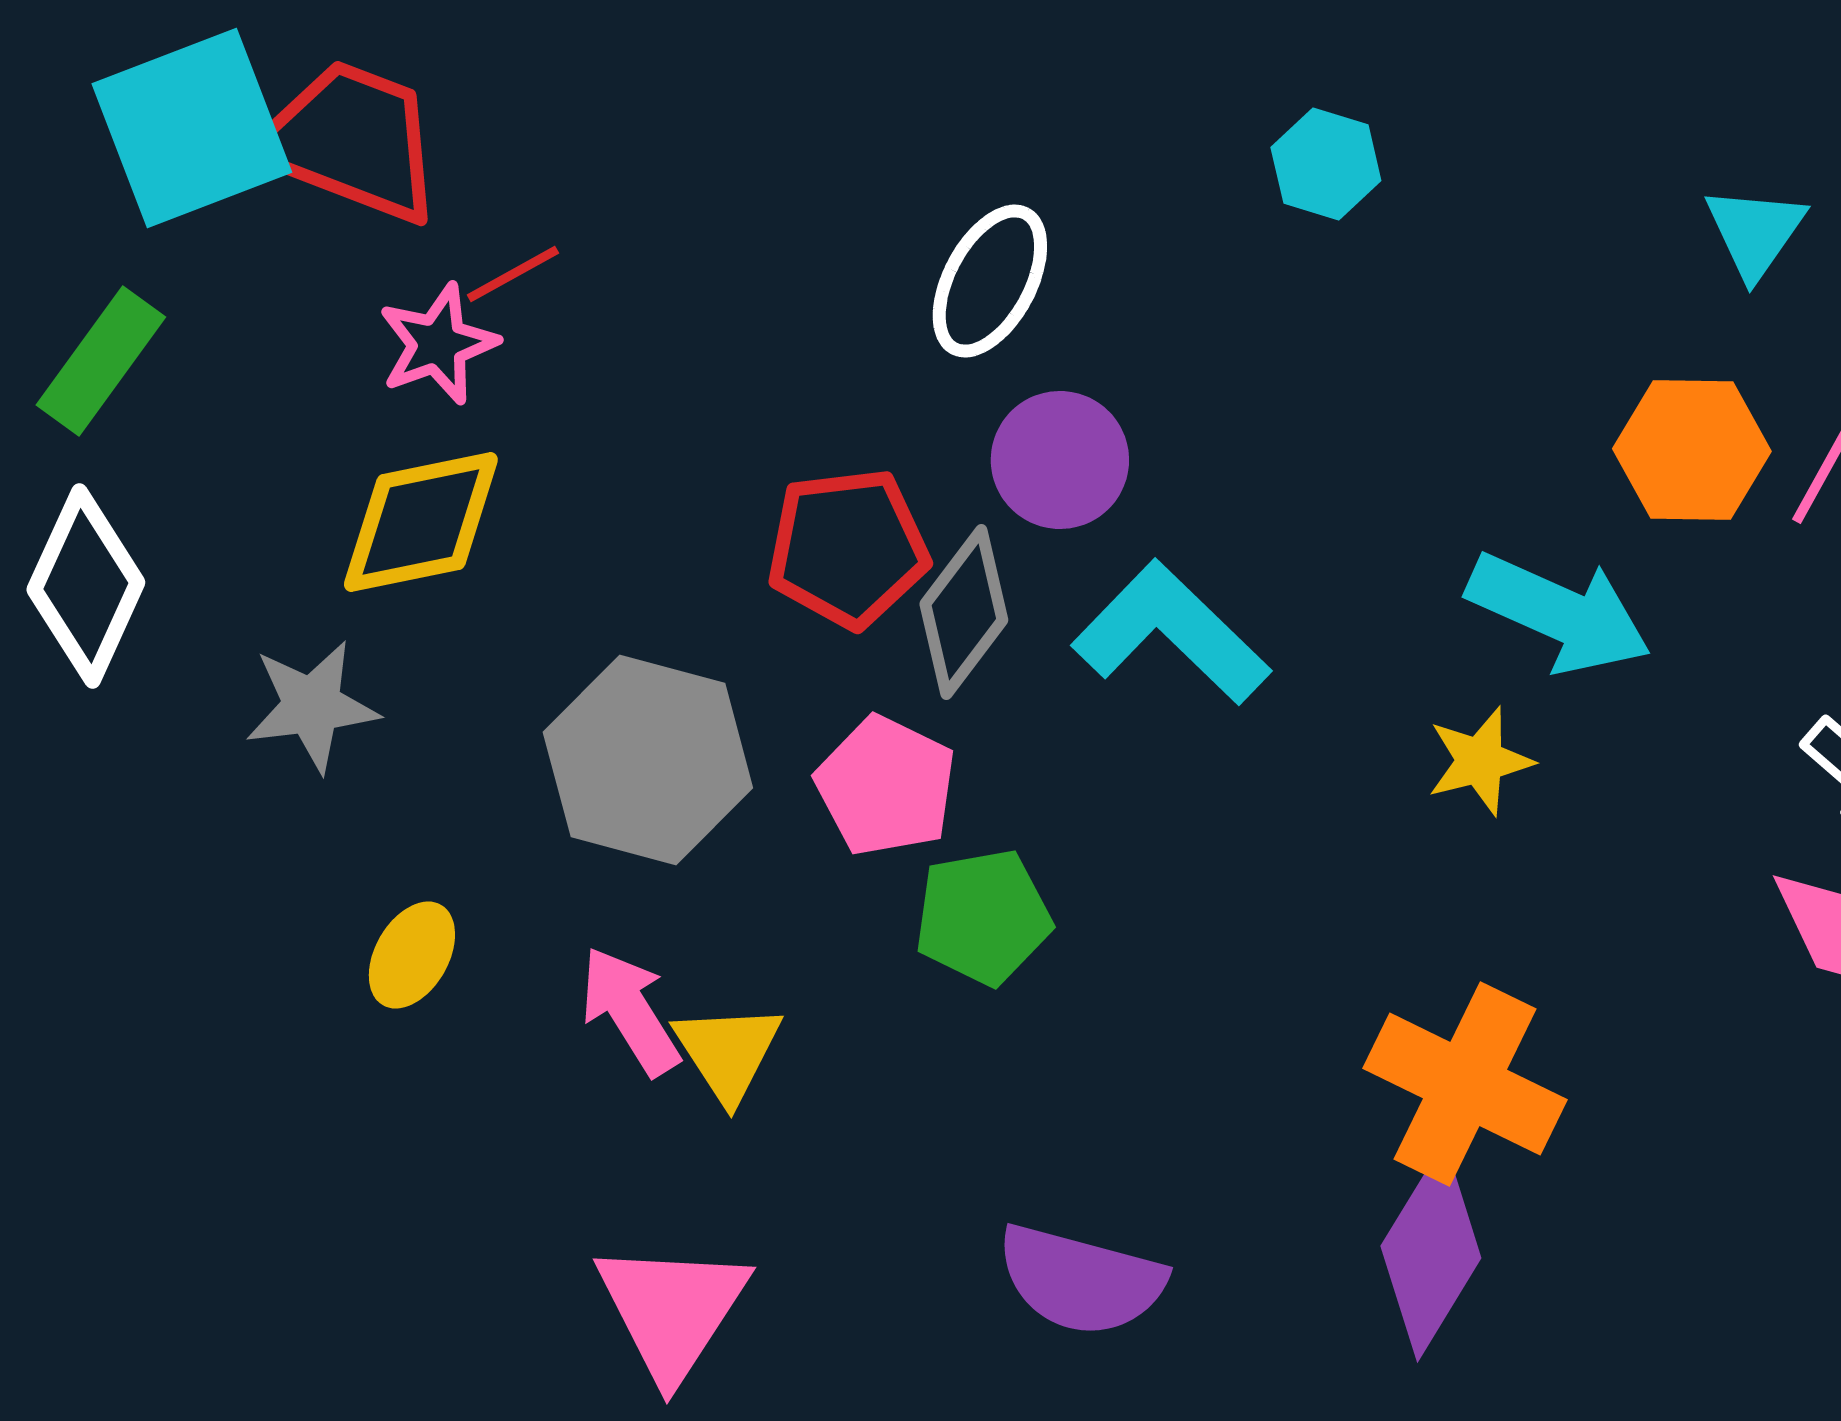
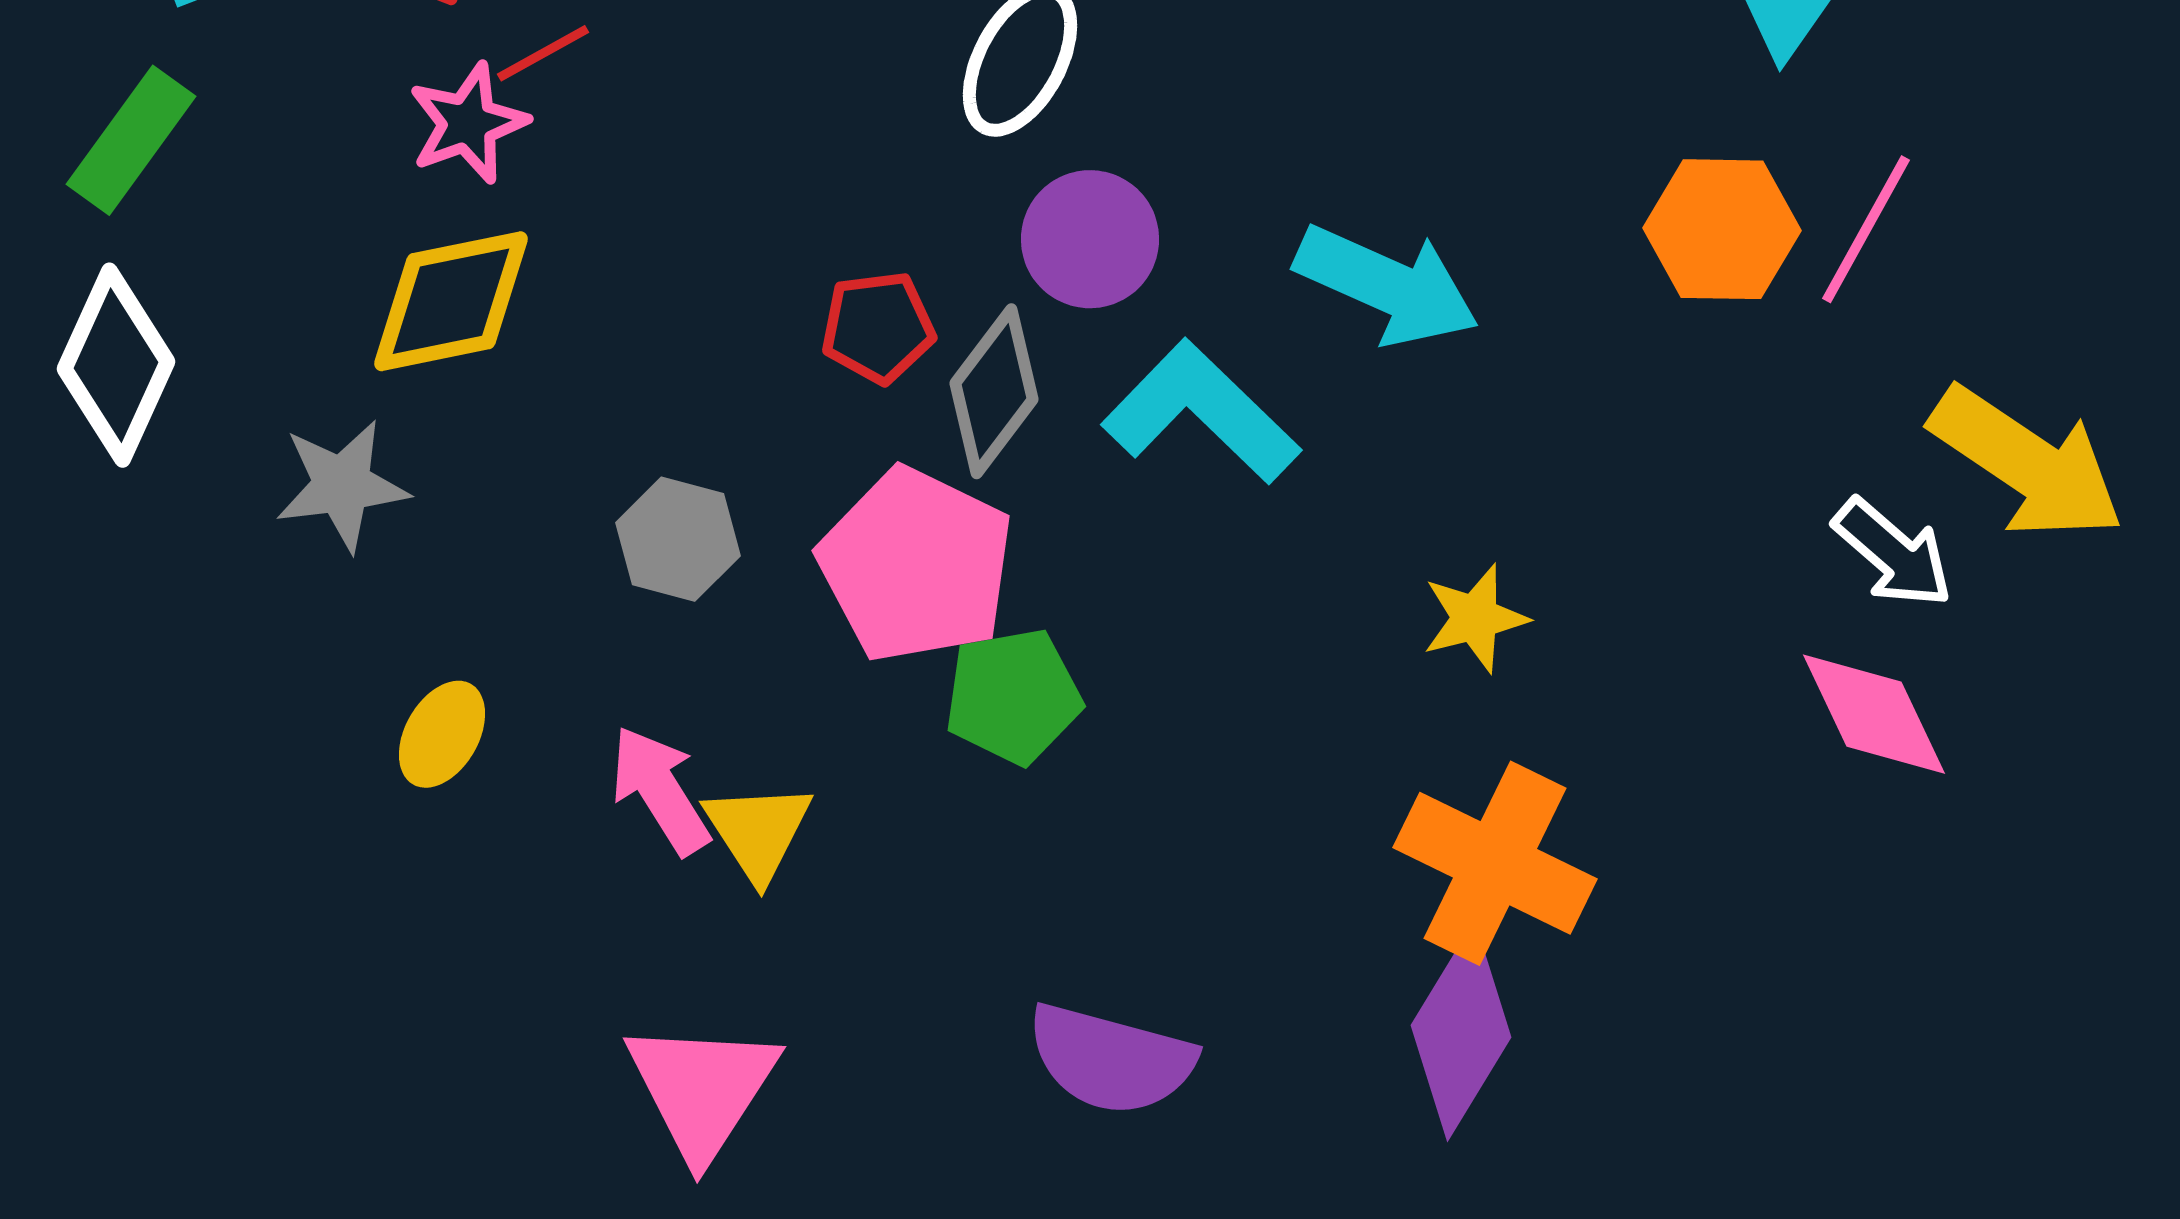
red pentagon: (848, 548) -> (878, 327), size x0.7
cyan arrow: (1559, 613) -> (1387, 285), moved
gray hexagon: (648, 760) -> (678, 539), size x0.6
yellow star: (1480, 761) -> (1475, 618), moved
pink pentagon: (886, 786) -> (916, 565), size x1.4

